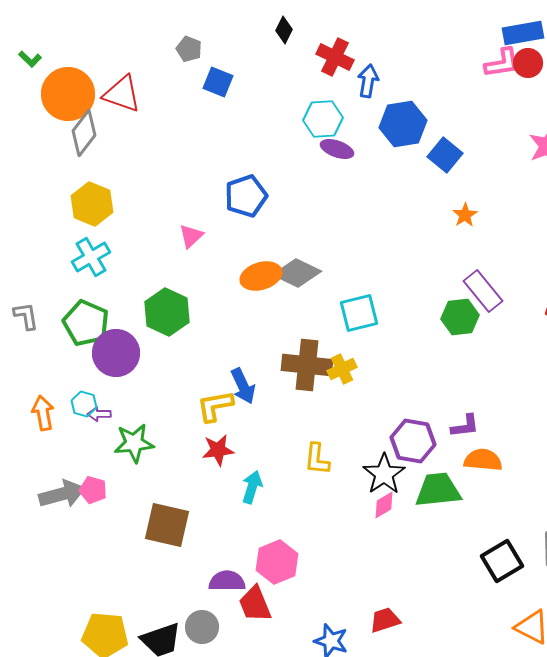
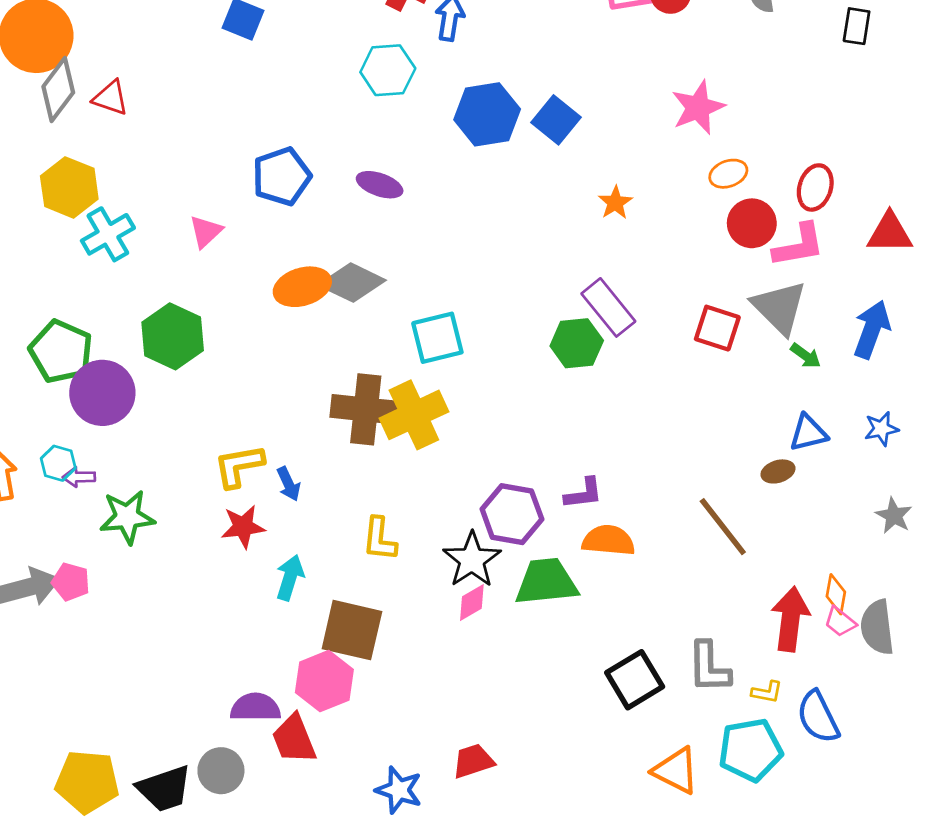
red triangle: (122, 94) -> (111, 98), moved, size x0.7
blue hexagon: (403, 124) -> (487, 114), moved
purple ellipse: (337, 149) -> (380, 185), moved
orange star: (465, 215) -> (615, 203), moved
cyan cross: (91, 257) -> (108, 234), moved
yellow cross: (342, 369) -> (414, 415), size x1.6
blue arrow: (243, 386) -> (289, 484), moved, size x0.7
brown square: (167, 525) -> (352, 630), moved

